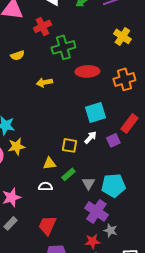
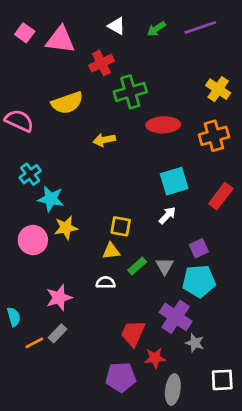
yellow cross: (122, 36) -> (218, 89), moved
yellow semicircle: (17, 55) -> (67, 103), size x1.6
purple square: (113, 140) -> (199, 248), moved
yellow square: (69, 145) -> (121, 226), moved
gray triangle: (88, 183) -> (165, 266), moved
red trapezoid: (47, 225) -> (133, 333), moved
red star: (92, 241) -> (155, 358), moved

